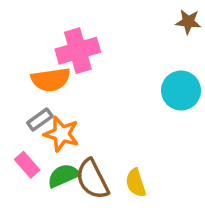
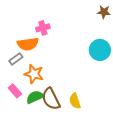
pink cross: (78, 51) -> (43, 28), size x0.6
gray rectangle: (40, 119) -> (16, 59), moved

